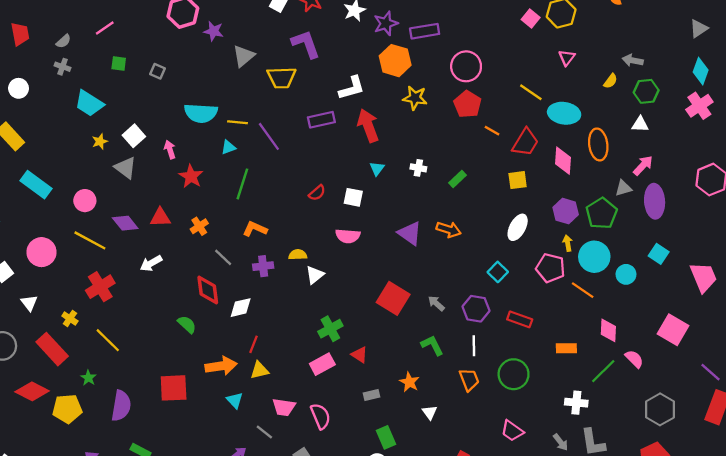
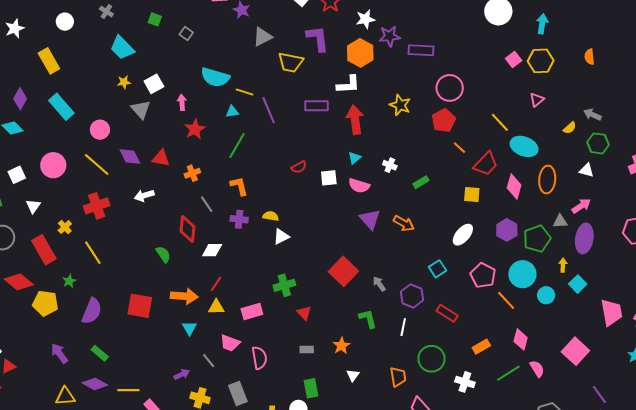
orange hexagon: (395, 61) -> (360, 53), moved
white square: (353, 197) -> (329, 178), turned -30
orange L-shape: (255, 229) -> (239, 186), turned 40
pink semicircle: (348, 236) -> (359, 186), moved
yellow arrow: (568, 243) -> (563, 265), moved
orange rectangle: (566, 348) -> (481, 347), turned -42
pink rectangle: (322, 364) -> (252, 312), moved
orange trapezoid: (469, 380) -> (398, 377), moved
white cross: (576, 403) -> (465, 382), moved

